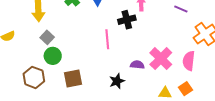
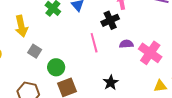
green circle: (53, 56) -> (56, 67), moved
purple semicircle: (137, 65) -> (126, 44), moved

